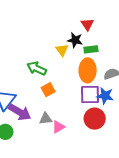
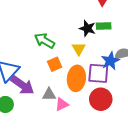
black star: (75, 40) -> (87, 28), moved
yellow triangle: (62, 50) -> (79, 49), moved
orange ellipse: (88, 70) -> (76, 78), moved
blue star: (105, 96) -> (110, 61), moved, turned 30

